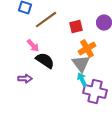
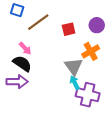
orange cross: (87, 49) -> (91, 51), moved
black semicircle: (45, 61) -> (22, 63), moved
purple arrow: (25, 79) -> (17, 82), size x1.5

